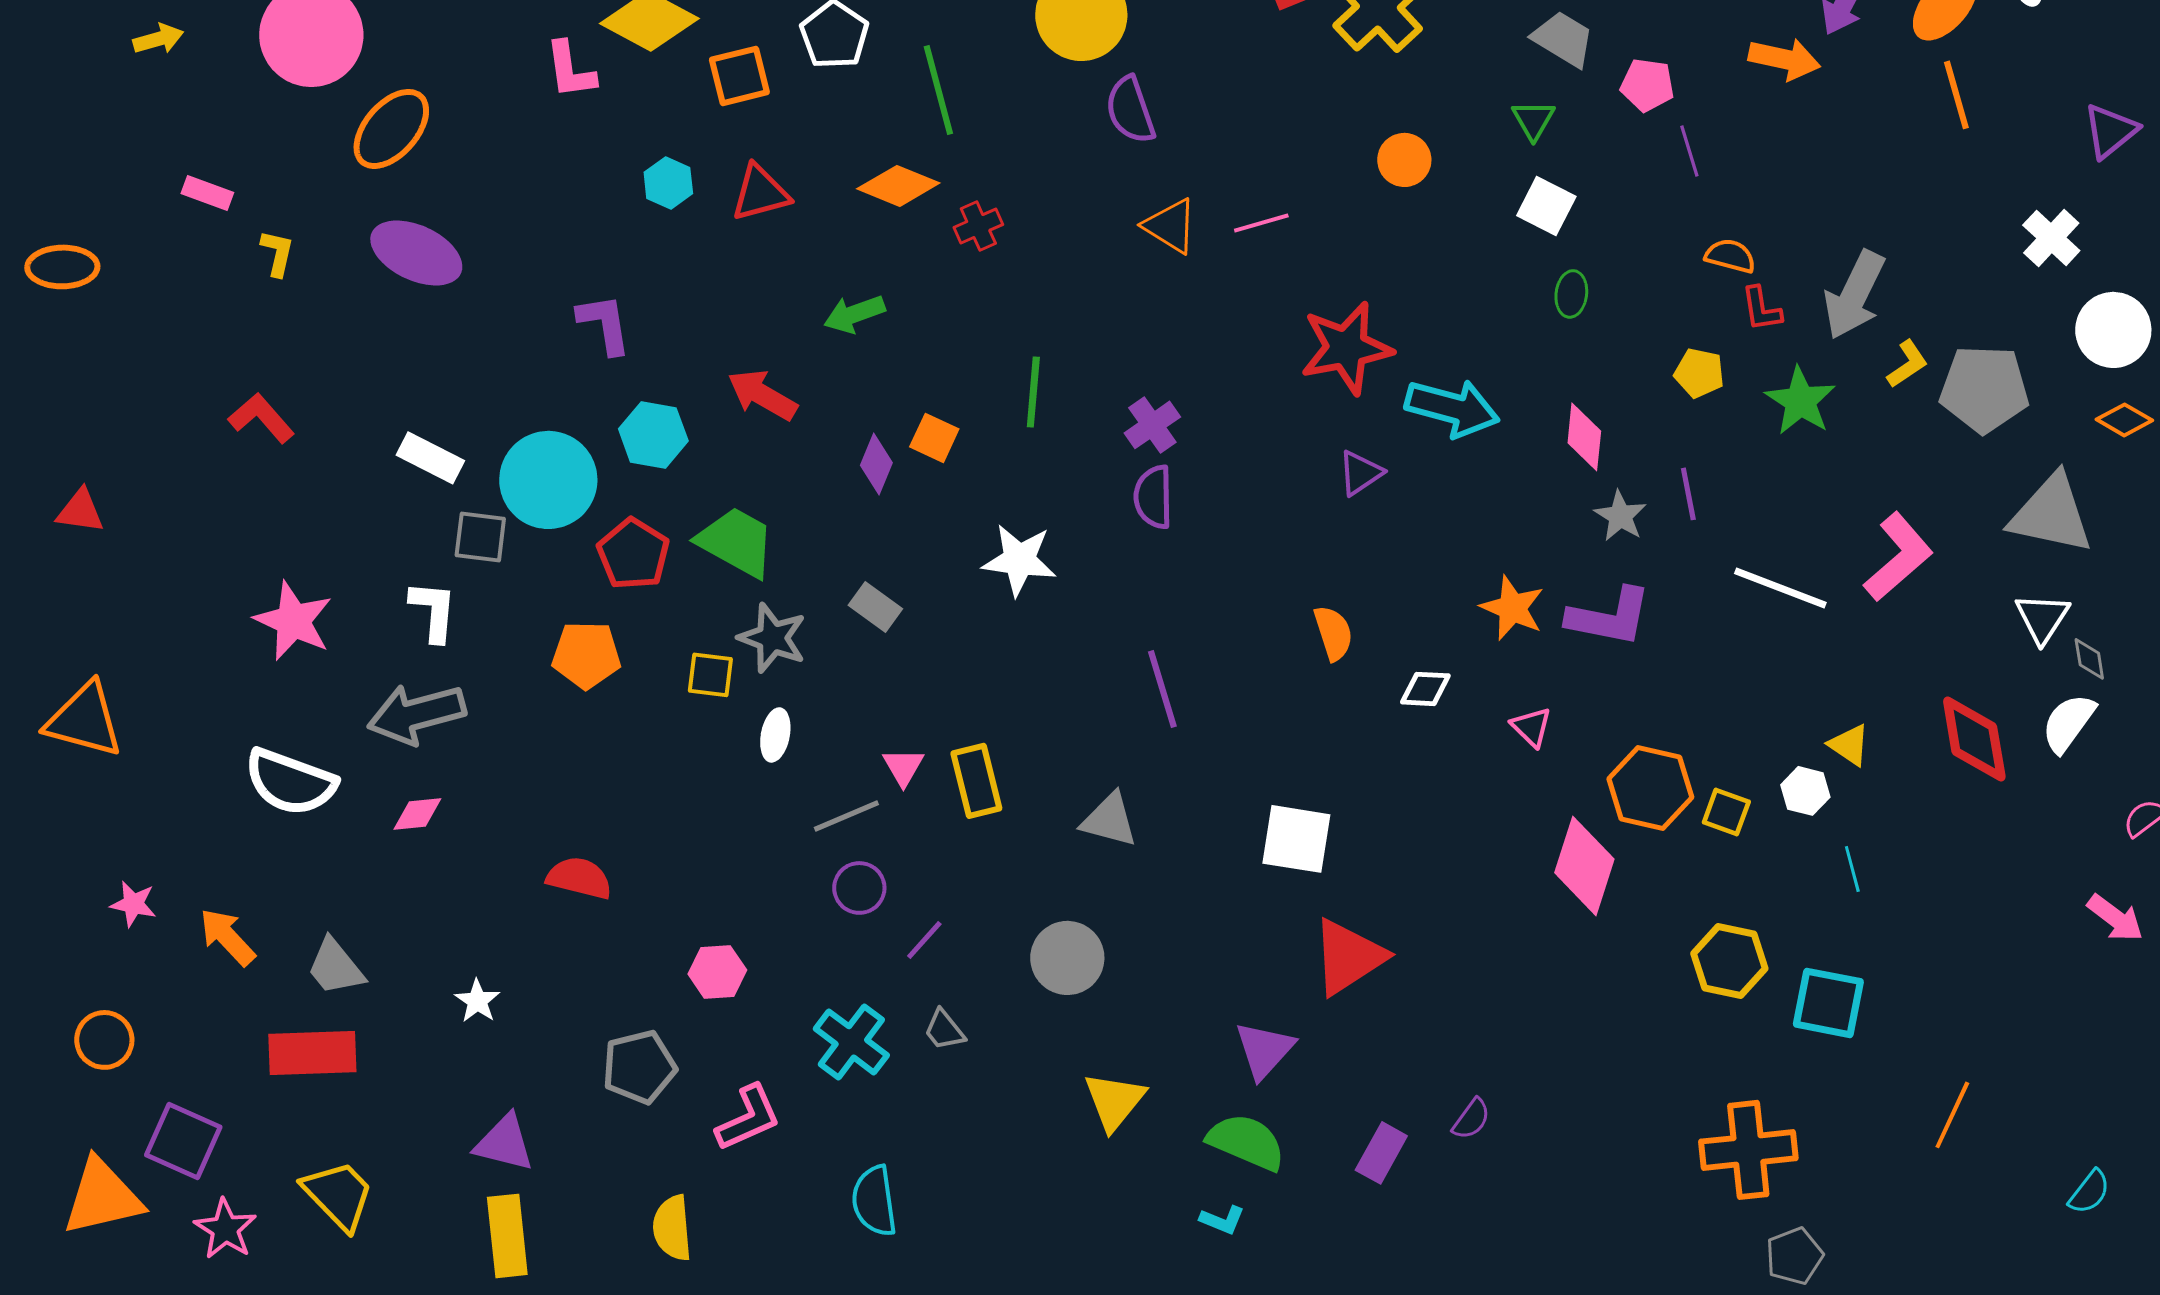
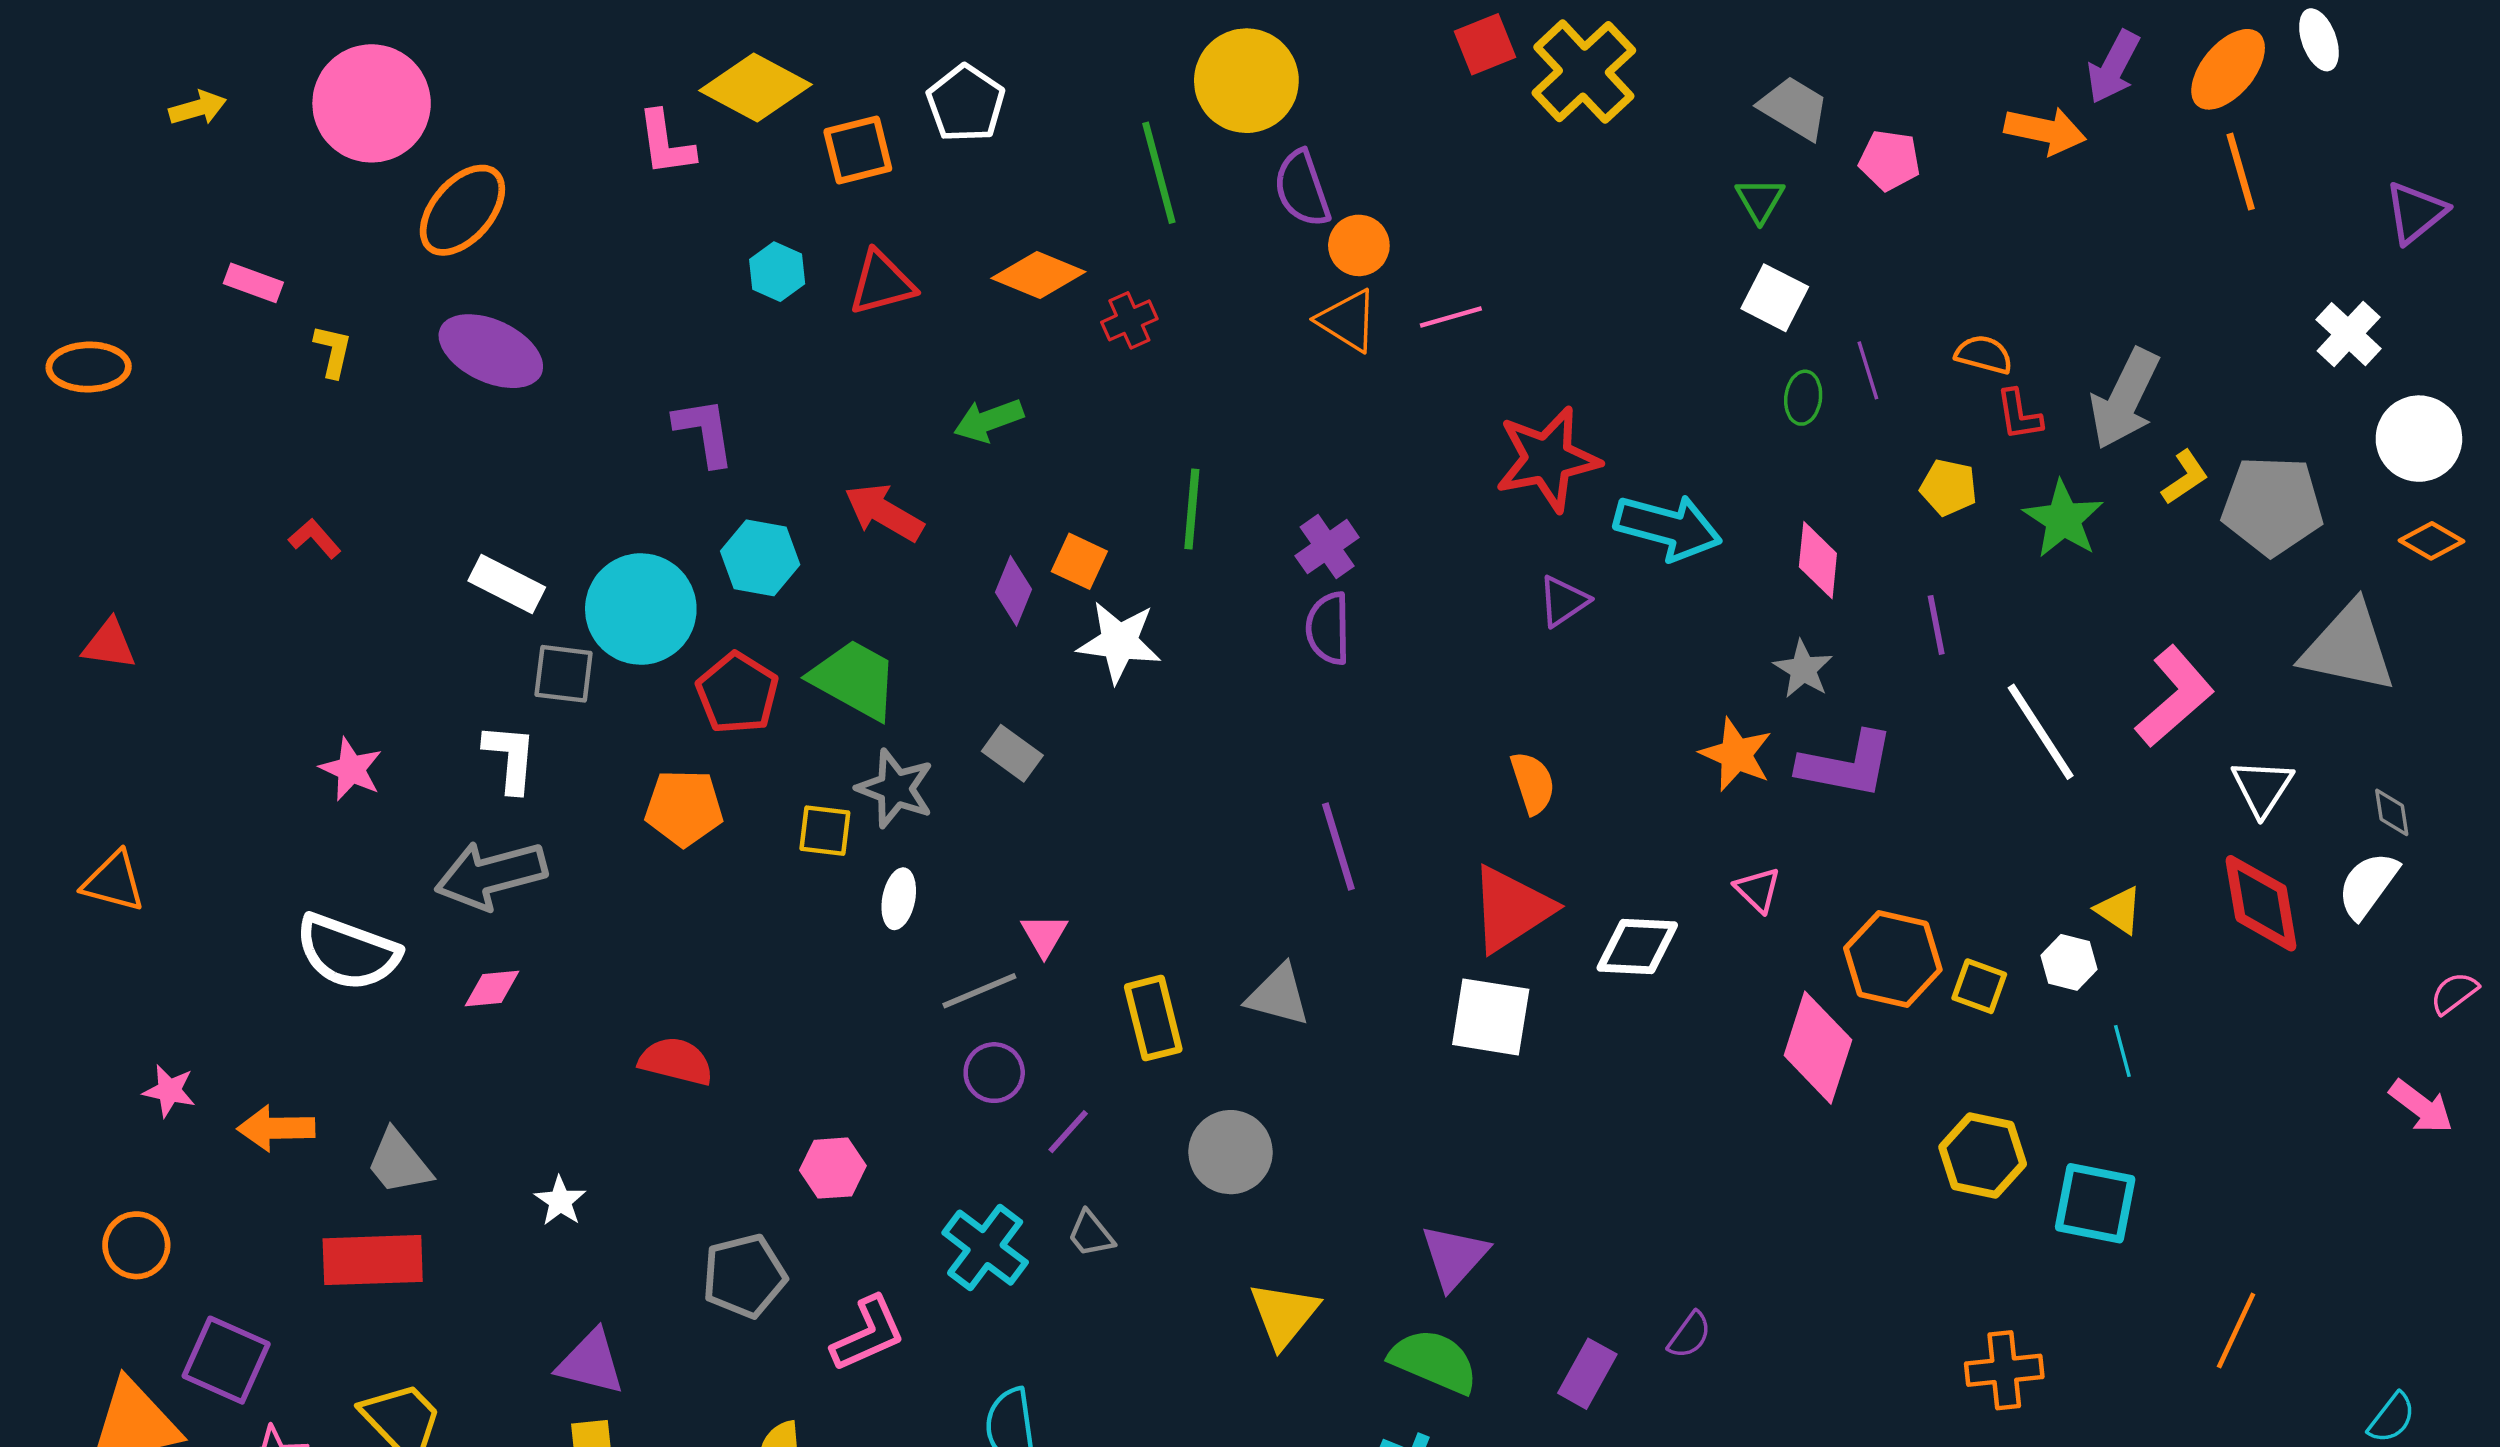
green line: (938, 90) -> (1159, 173), moved
purple line: (1689, 151) -> (1868, 370), moved
orange circle: (1404, 160) -> (1359, 245), moved
red L-shape: (261, 418) -> (315, 539), size x0.7
gray star: (1620, 516) -> (1803, 669), moved
white star: (1019, 560) -> (1119, 642), moved
white line: (1780, 588) -> (2041, 732), turned 36
white triangle: (2042, 618) -> (2262, 787), moved
pink star: (293, 621) -> (351, 769), size x0.7
white diamond: (1425, 689) -> (1637, 946), moved, size x1.4
orange triangle: (84, 720) -> (114, 882), size x0.7
yellow rectangle: (976, 781) -> (1153, 1018), moved
orange arrow: (227, 937) -> (276, 1128), turned -48
red triangle: (1348, 957) -> (1511, 909), moved
orange cross: (1748, 1150) -> (2004, 1370), size x0.7

